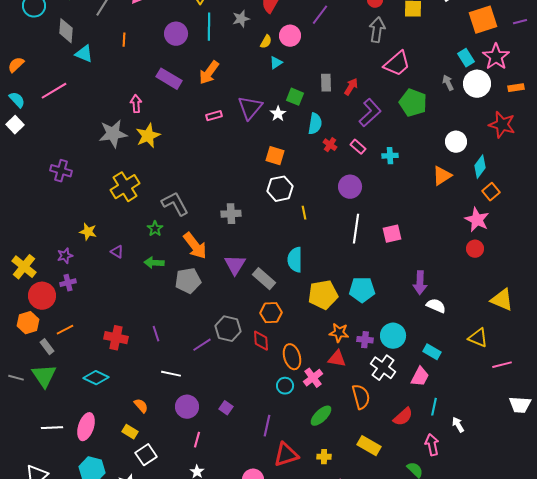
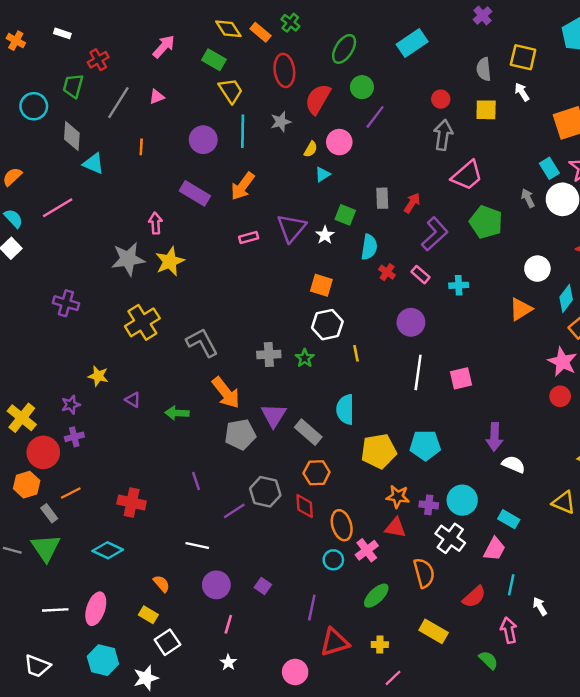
green star: (155, 229) -> (305, 358), moved
gray pentagon: (188, 281) -> (240, 434), moved
purple line: (156, 334) -> (196, 481), moved

